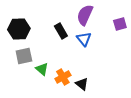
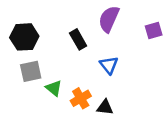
blue triangle: (84, 39) -> (109, 65), moved
black triangle: (82, 84) -> (105, 107), turned -32

